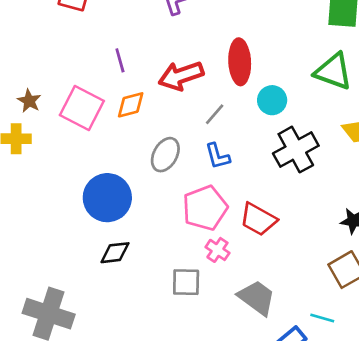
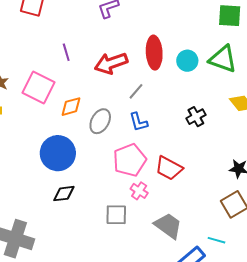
cyan circle: (272, 100) -> (187, 61), moved
orange diamond: (131, 105) -> (71, 107), moved
black cross: (296, 150) -> (196, 117), size x0.6

